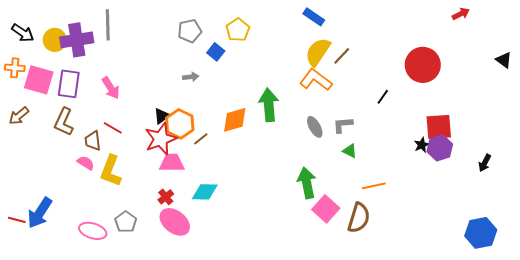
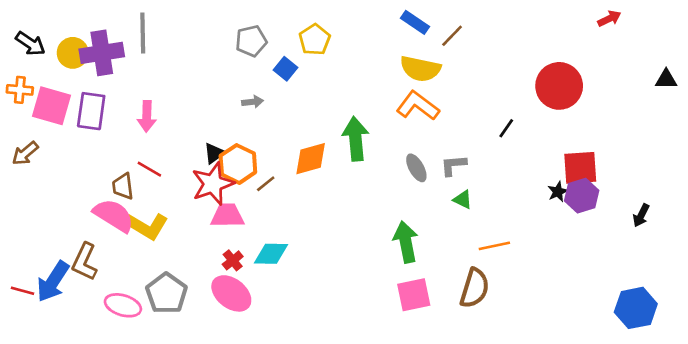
yellow semicircle: (318, 52) -> (420, 69), turned -112
brown line: (342, 56) -> (452, 36), moved
black triangle: (504, 60) -> (666, 79), turned -36
pink arrow: (111, 88) -> (147, 116), turned 35
brown L-shape: (64, 122) -> (85, 262), moved
pink semicircle: (86, 163) -> (114, 215), size x1.8
yellow L-shape: (111, 171) -> (147, 226), turned -80
red cross: (166, 197) -> (233, 260), moved
pink square: (326, 209) -> (414, 295), moved, turned 36
gray pentagon: (126, 222) -> (167, 293), size x1.4

